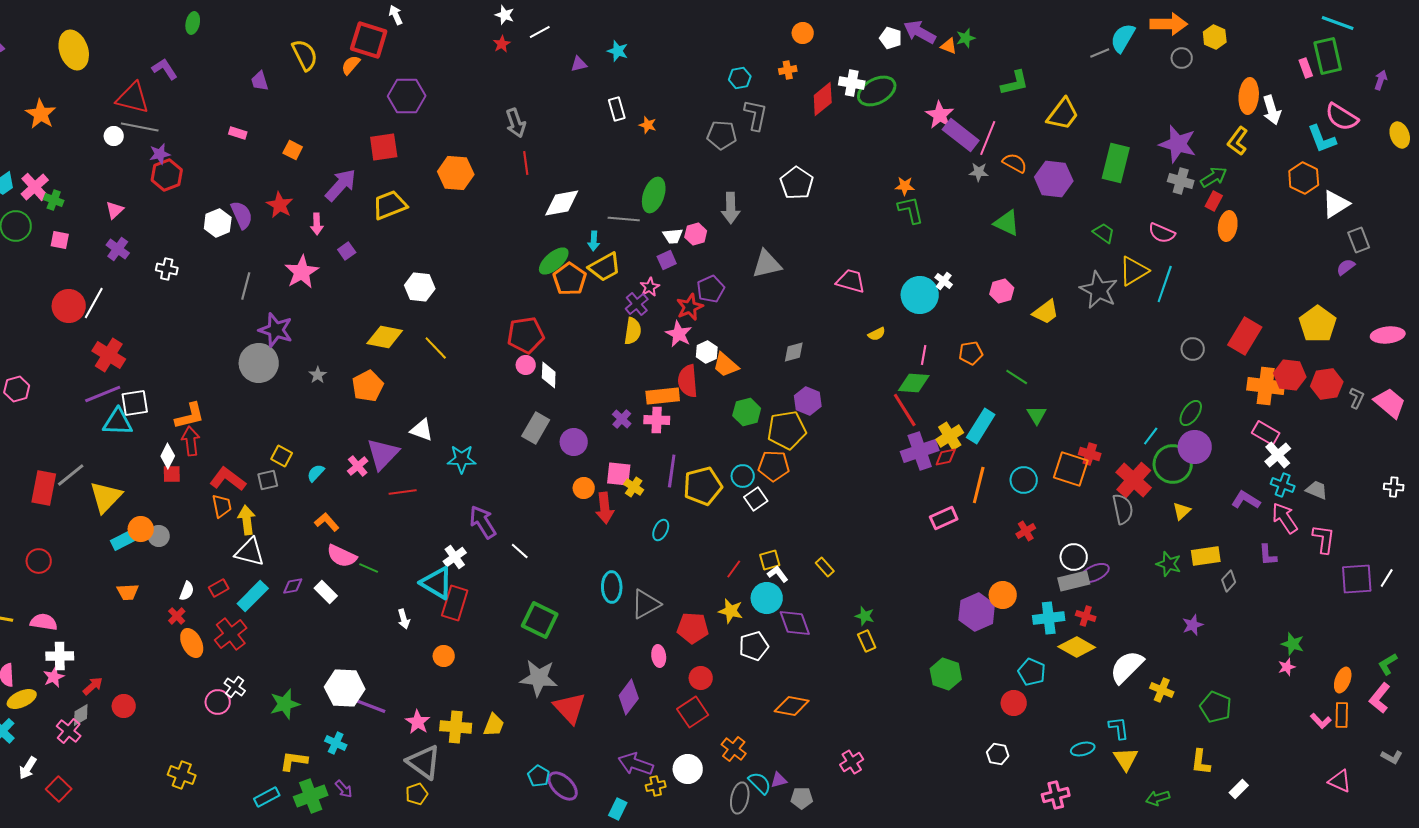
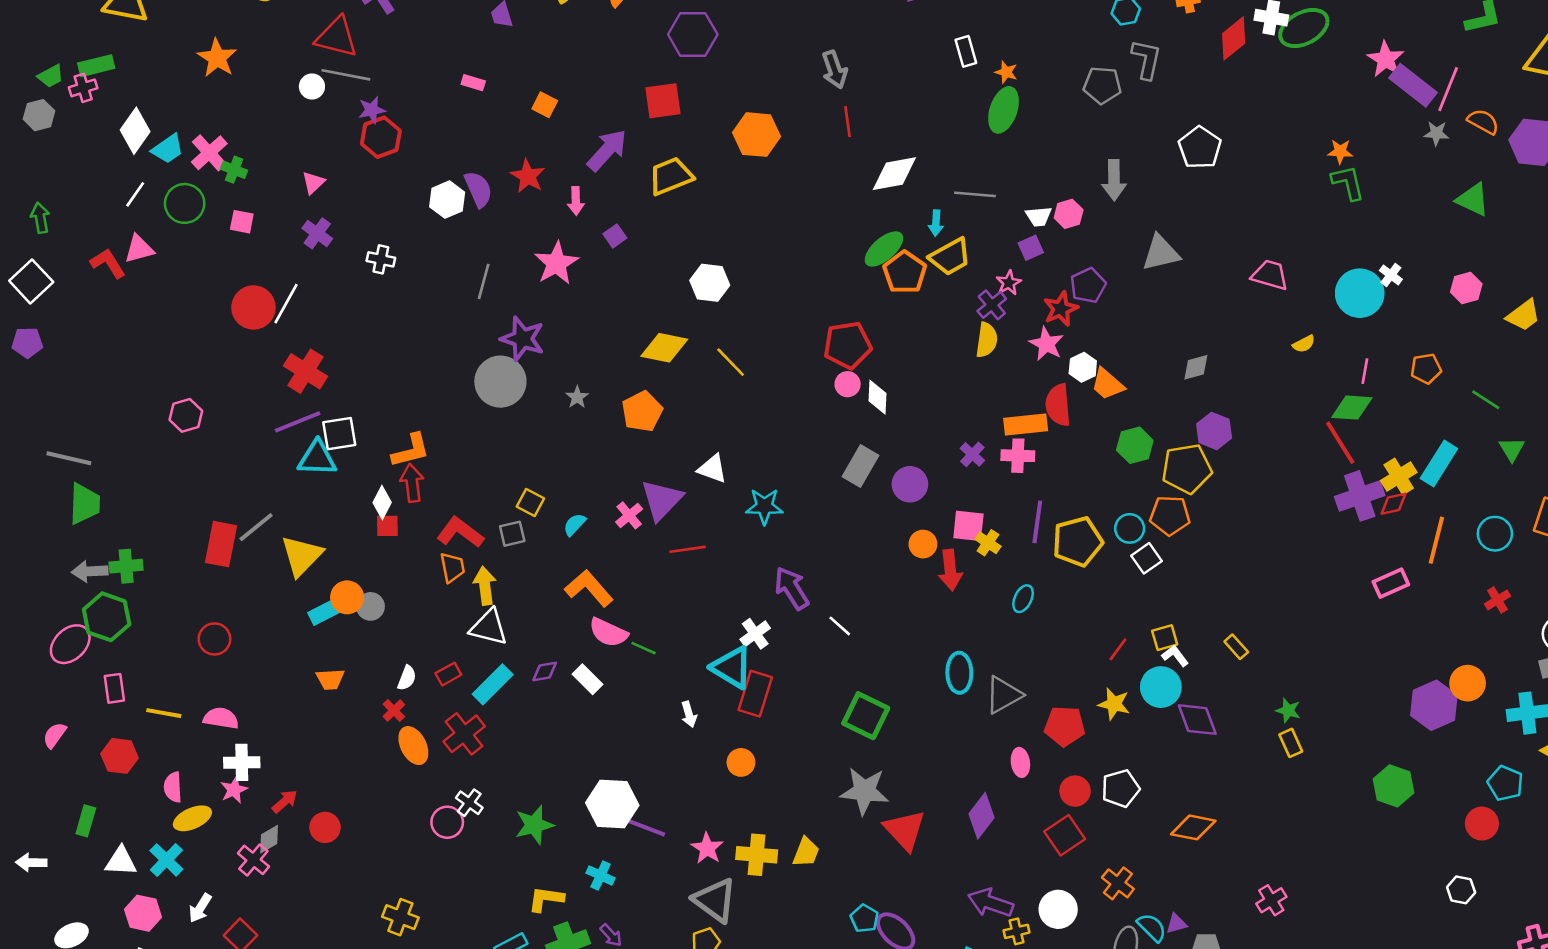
green ellipse: (654, 195) -> (1004, 110), moved
orange L-shape: (327, 522) -> (589, 588), size x1.5
white pentagon: (754, 646) -> (1121, 788), moved

